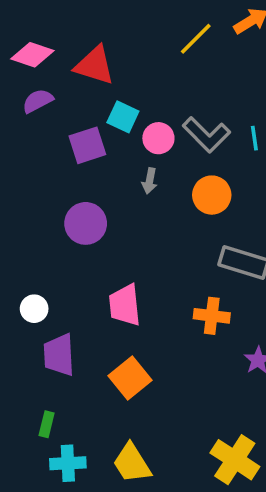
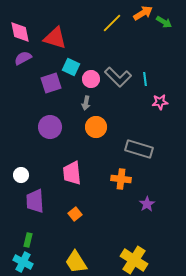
pink diamond: (32, 55) -> (20, 32), turned 60
orange circle: (212, 195) -> (96, 127), moved
orange square: (130, 378) -> (75, 214), size x0.6
cyan cross: (68, 463) -> (23, 262), moved, turned 30

